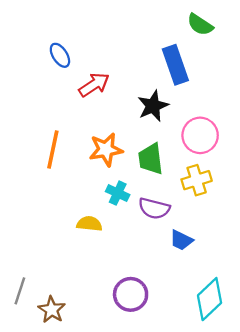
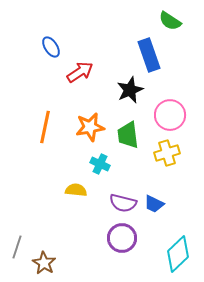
purple semicircle: (154, 208) -> (123, 203), moved
purple circle: (131, 294) -> (122, 238), moved

